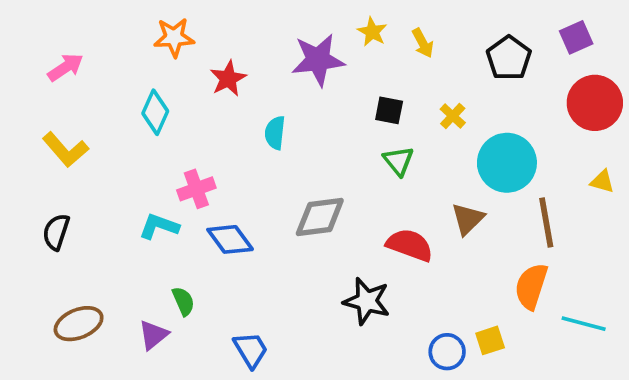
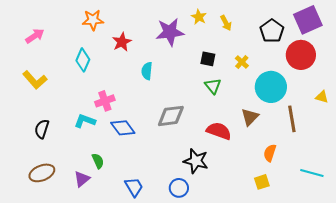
purple square: (576, 37) -> (308, 20), size x1.6
red circle: (595, 103) -> (301, 55), moved
black semicircle: (56, 232) -> (42, 129), moved
orange semicircle: (531, 286) -> (270, 153), moved, size x0.7
blue circle: (447, 352) -> (179, 188), moved

